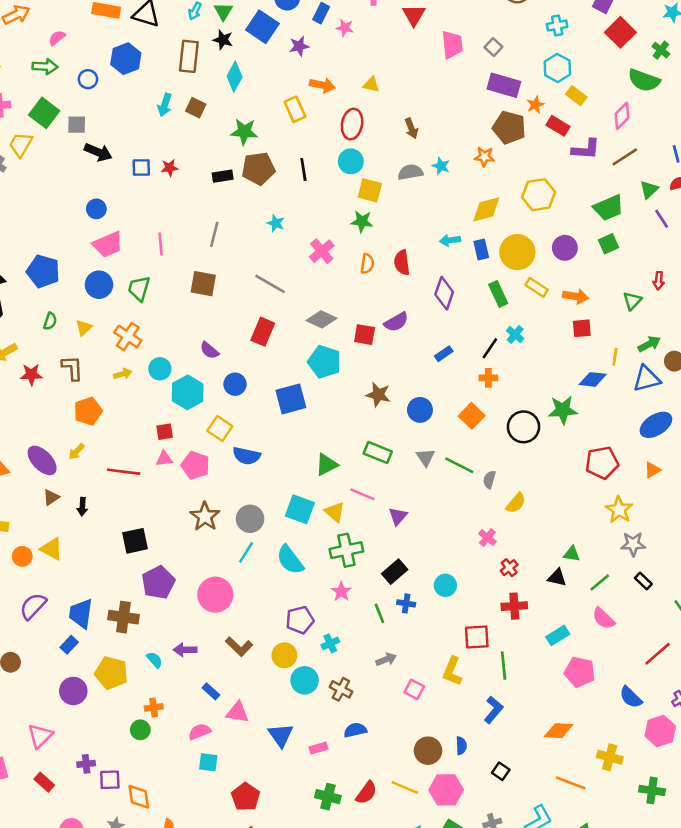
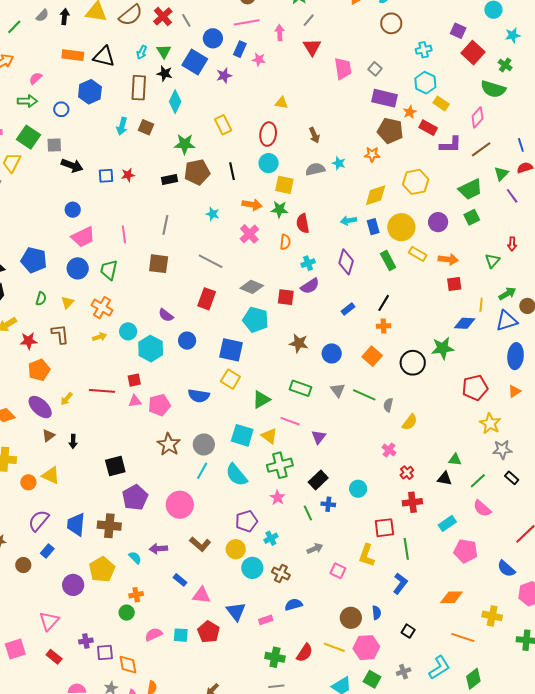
orange arrow: (322, 85) -> (252, 205), moved
red semicircle: (402, 263) -> (303, 223), moved
cyan cross: (515, 335) -> (308, 263), moved, turned 32
blue square: (291, 399) -> (231, 350), turned 30
orange pentagon: (88, 411) -> (39, 370), moved
blue ellipse: (656, 425) -> (516, 356), turned -50
yellow square: (220, 428) -> (230, 379), moved
pink pentagon: (195, 465) -> (159, 405), turned -30
red line: (124, 472) -> (102, 391), moved
blue rectangle: (69, 645) -> (47, 551), moved
yellow pentagon: (111, 673) -> (102, 569), turned 30
pink semicircle: (200, 732) -> (154, 634), moved
red pentagon: (246, 797) -> (209, 632), moved

